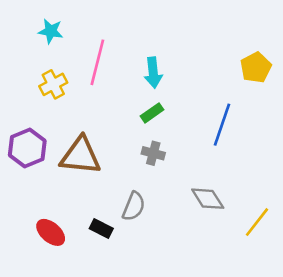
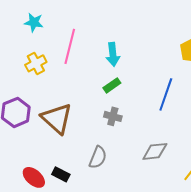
brown triangle: (80, 156) -> (57, 118), turned 36
gray diamond: (208, 199) -> (155, 151), turned -64
black rectangle: (101, 228) -> (61, 174), moved

